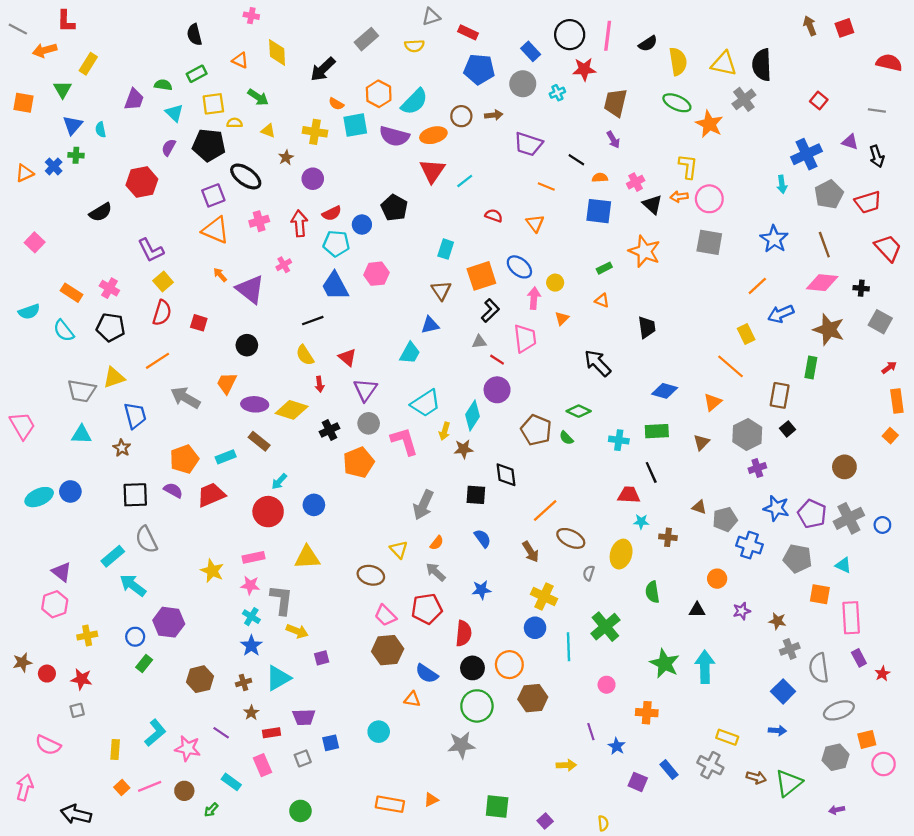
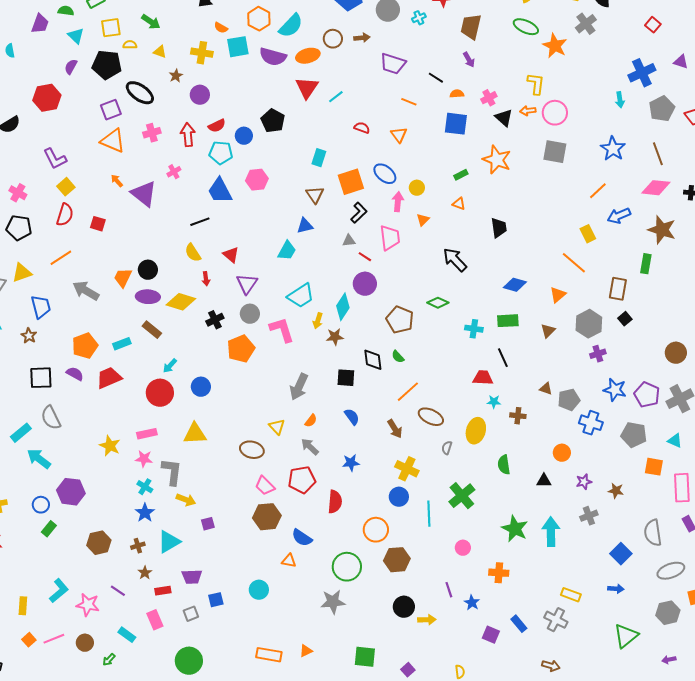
black circle: (247, 345) -> (148, 270), moved
green semicircle: (566, 438) -> (398, 357), moved
gray cross: (790, 649) -> (589, 516), moved
black circle: (472, 668) -> (404, 607), moved
brown arrow: (756, 777) -> (551, 666), moved
green circle: (300, 811) -> (189, 661), size x1.4

